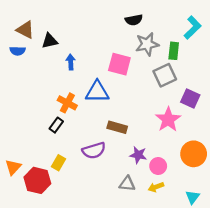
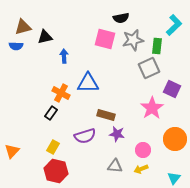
brown triangle: (25, 30) -> (23, 27), turned -42
pink square: (119, 64) -> (105, 39), moved
purple star: (138, 155) -> (117, 134), moved
red hexagon: (37, 180) -> (56, 171), moved

